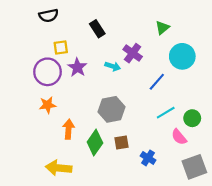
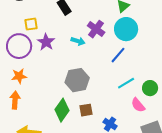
cyan circle: (182, 56) -> (126, 29), moved
orange arrow: (68, 129) -> (15, 100), moved

